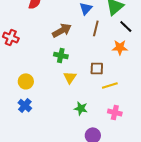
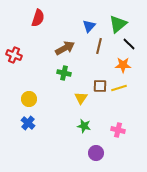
yellow triangle: (70, 77) -> (81, 98), moved
yellow line: (110, 85) -> (119, 88), moved

